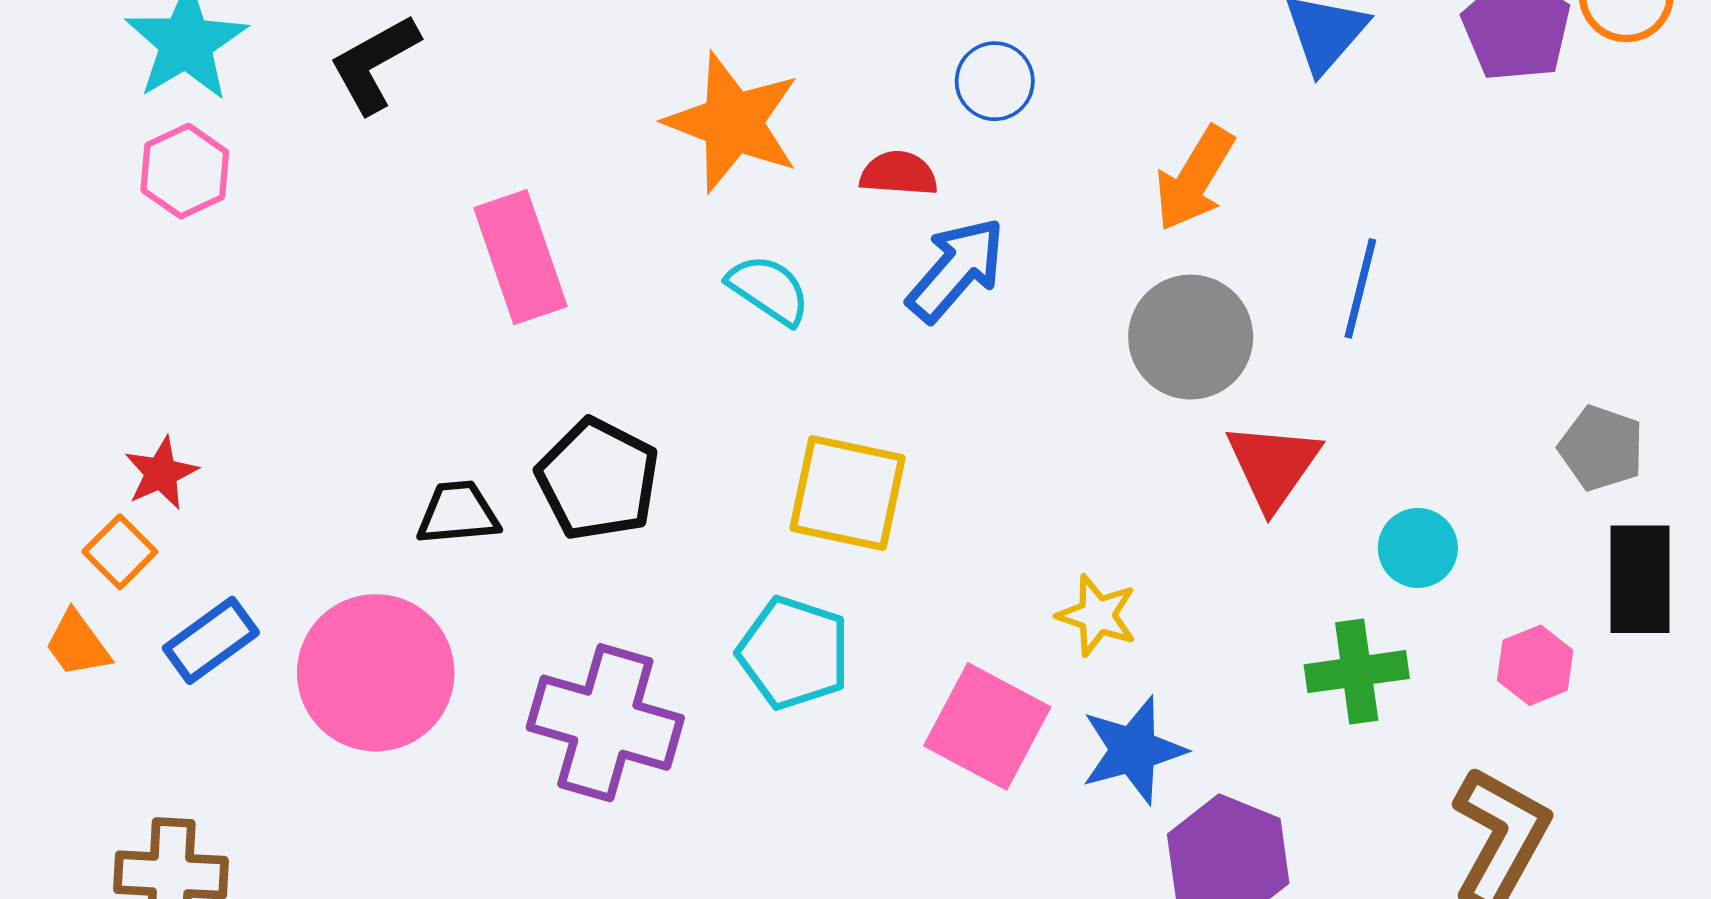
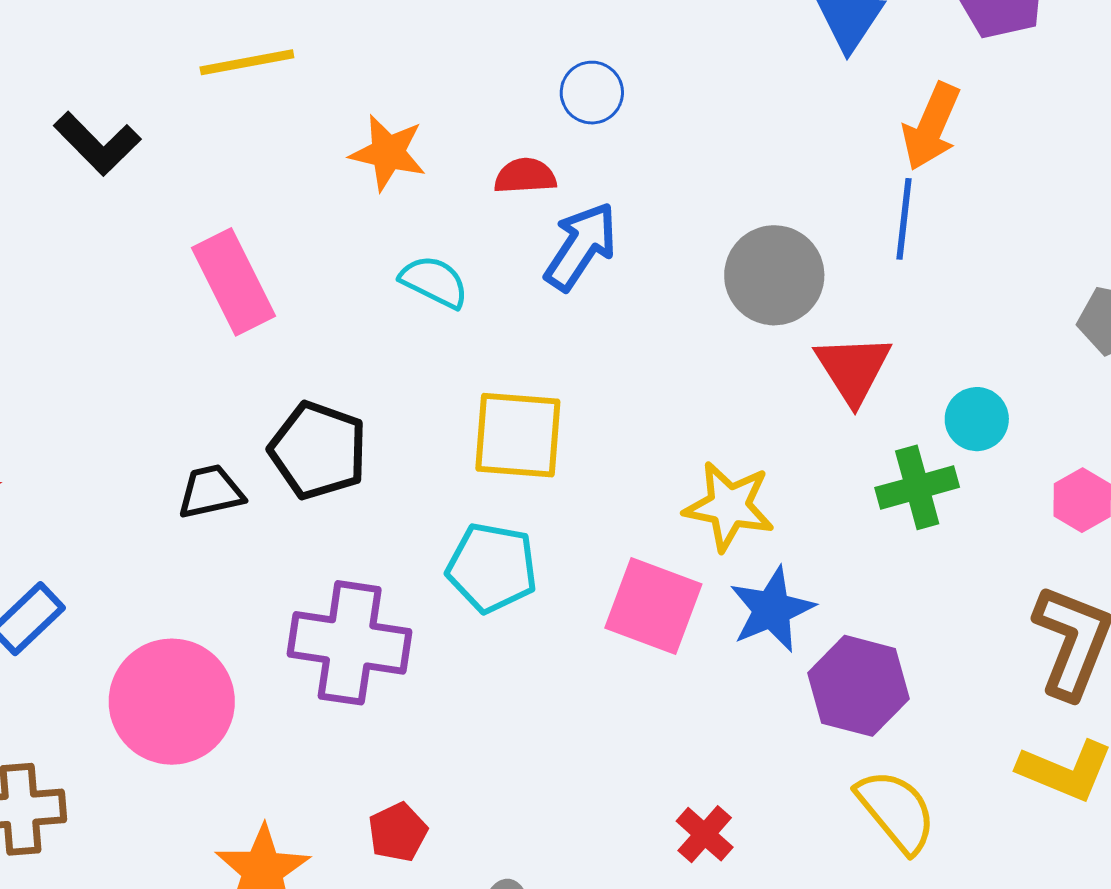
black L-shape: (374, 64) -> (97, 144), turned -98
orange star: (733, 122) -> (388, 153), size x0.7
orange arrow: (1194, 179) -> (931, 127), moved
yellow star: (1097, 615) -> (729, 506), size x1.4
green cross: (1357, 672) -> (917, 487), moved
pink circle: (376, 673) -> (172, 702), moved

